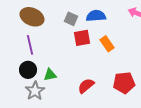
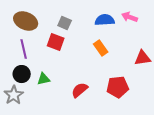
blue semicircle: (96, 16) -> (105, 20), moved
red square: (82, 38) -> (56, 42), moved, turned 30
gray star: (35, 91) -> (14, 95), moved

